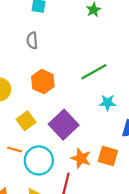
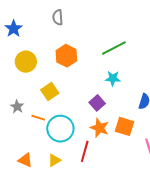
cyan star: (108, 103) -> (113, 78), moved
purple square: (64, 125) -> (97, 103), moved, size x0.6

